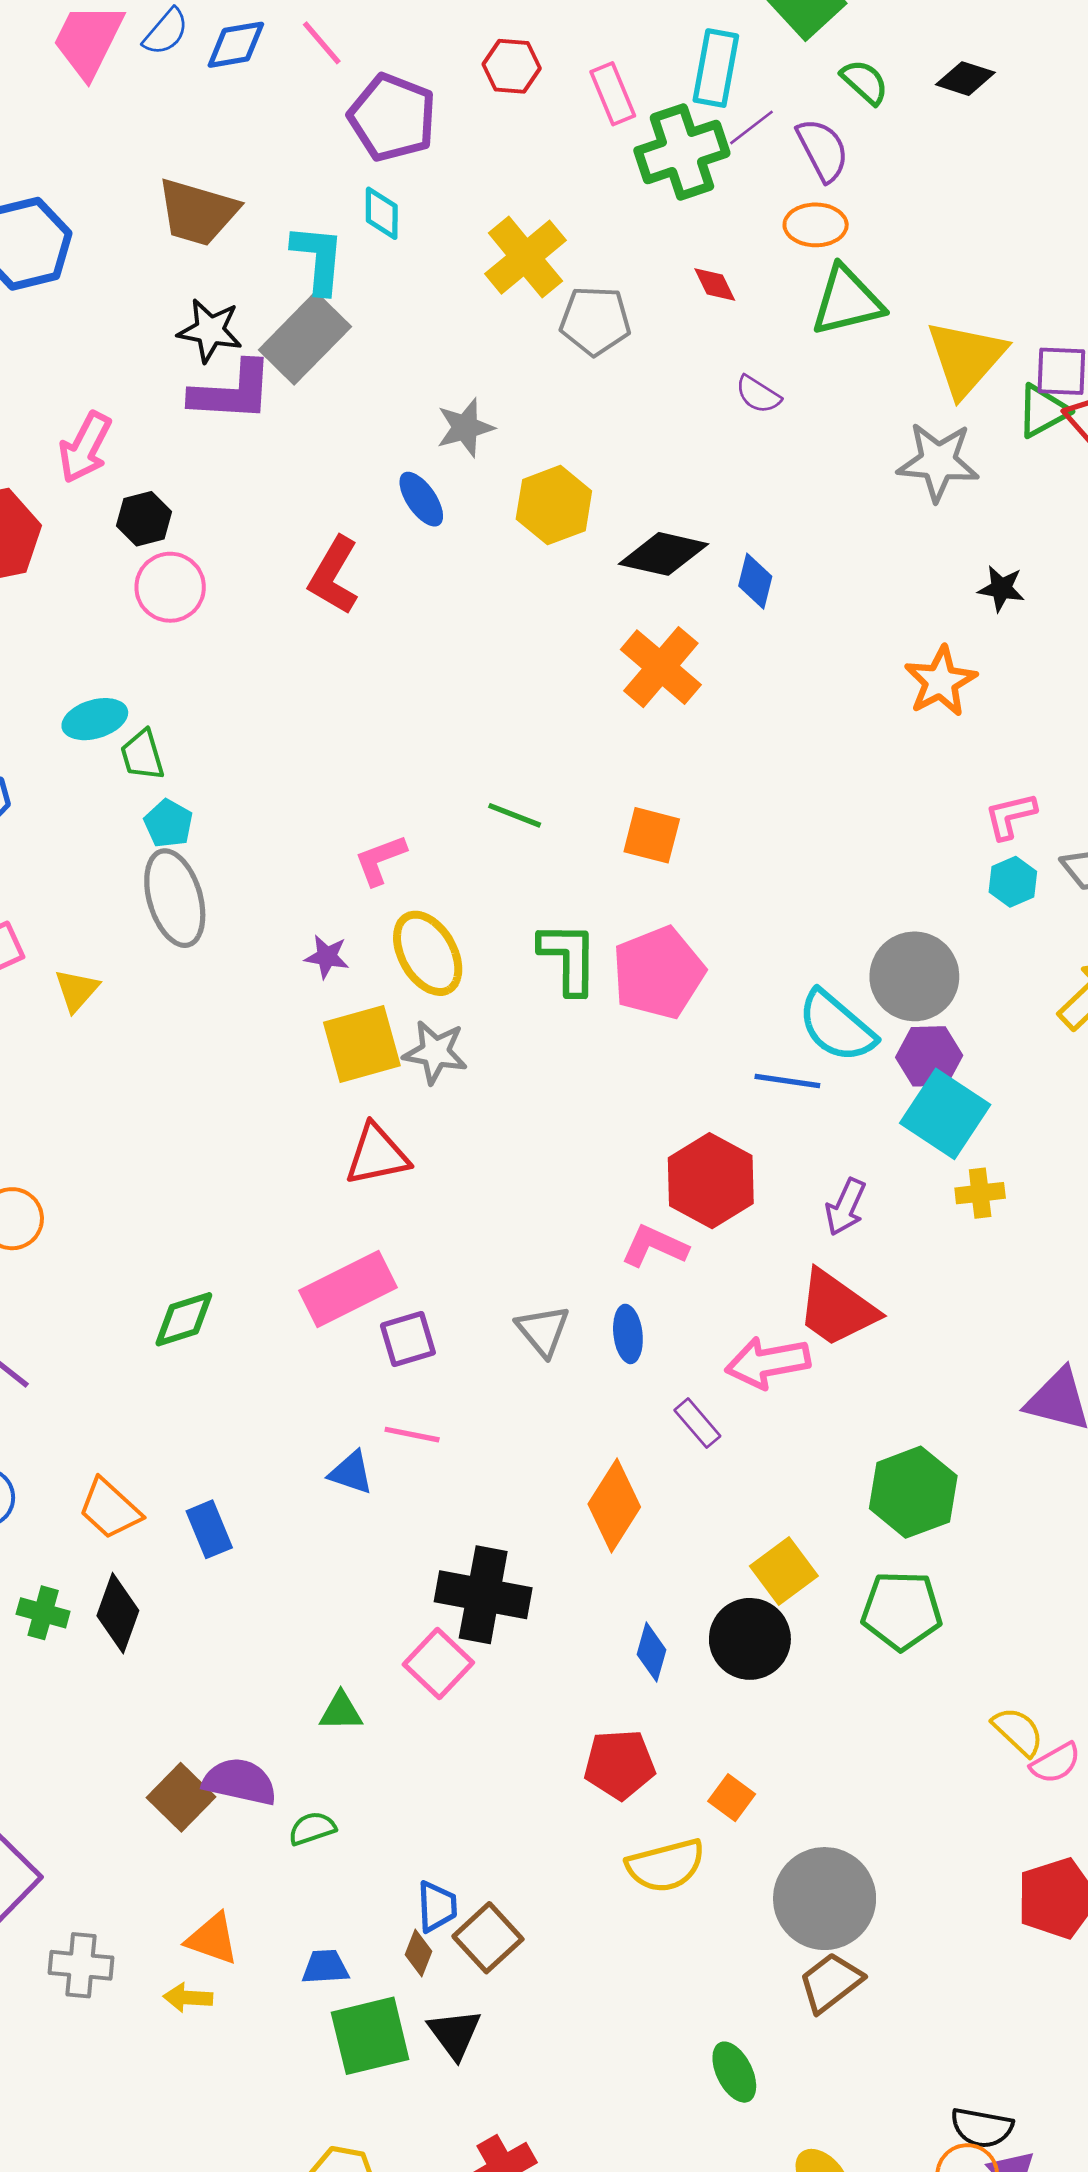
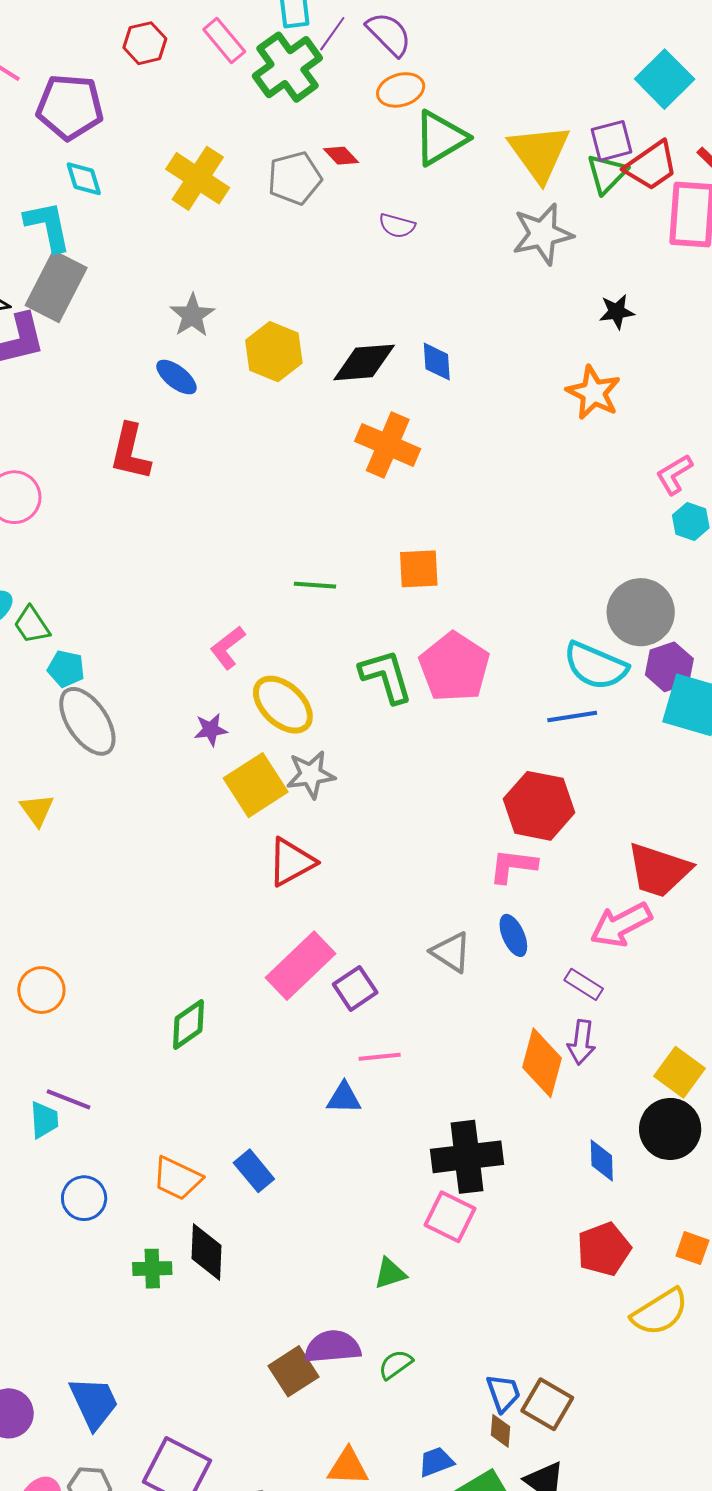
gray pentagon: (595, 321) -> (295, 178), moved
purple arrow: (845, 1207) -> (582, 1042), moved
brown square: (181, 1797) -> (294, 1371), turned 30

